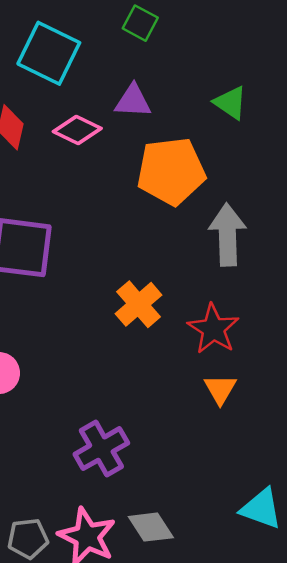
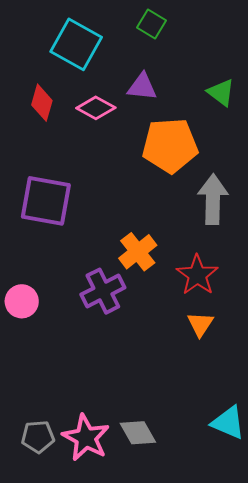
purple cross: (101, 449) -> (103, 291), moved

